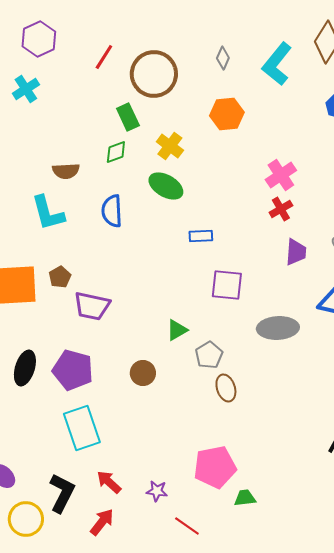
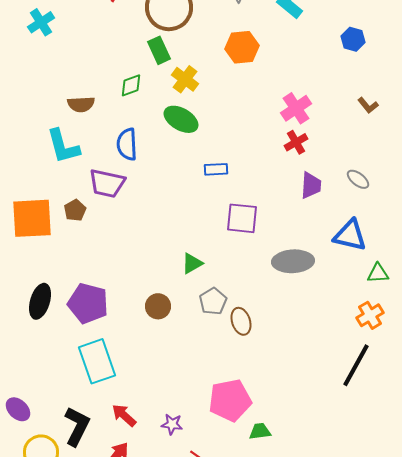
green rectangle: (128, 117) -> (159, 50), moved
purple trapezoid: (92, 306) -> (107, 183), moved
gray pentagon: (209, 355) -> (213, 301), moved

